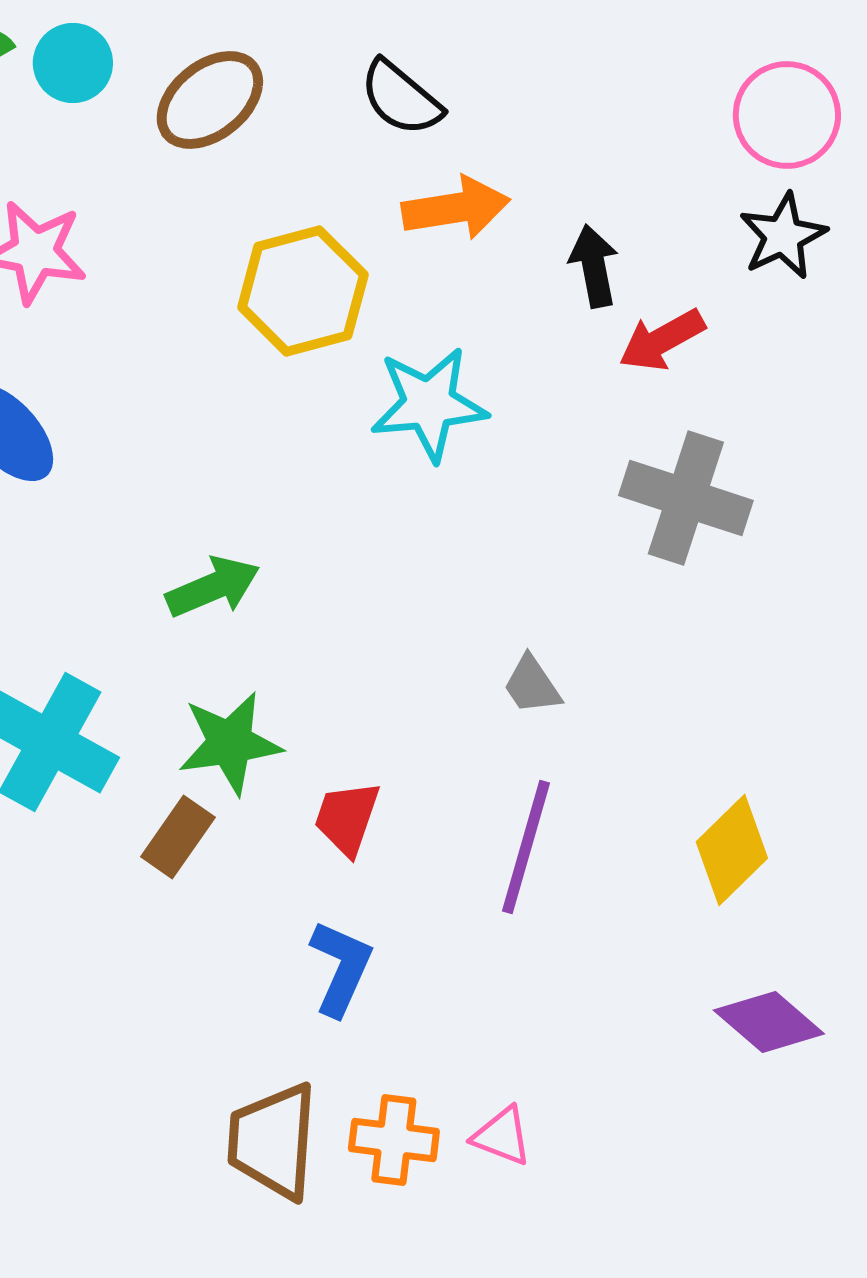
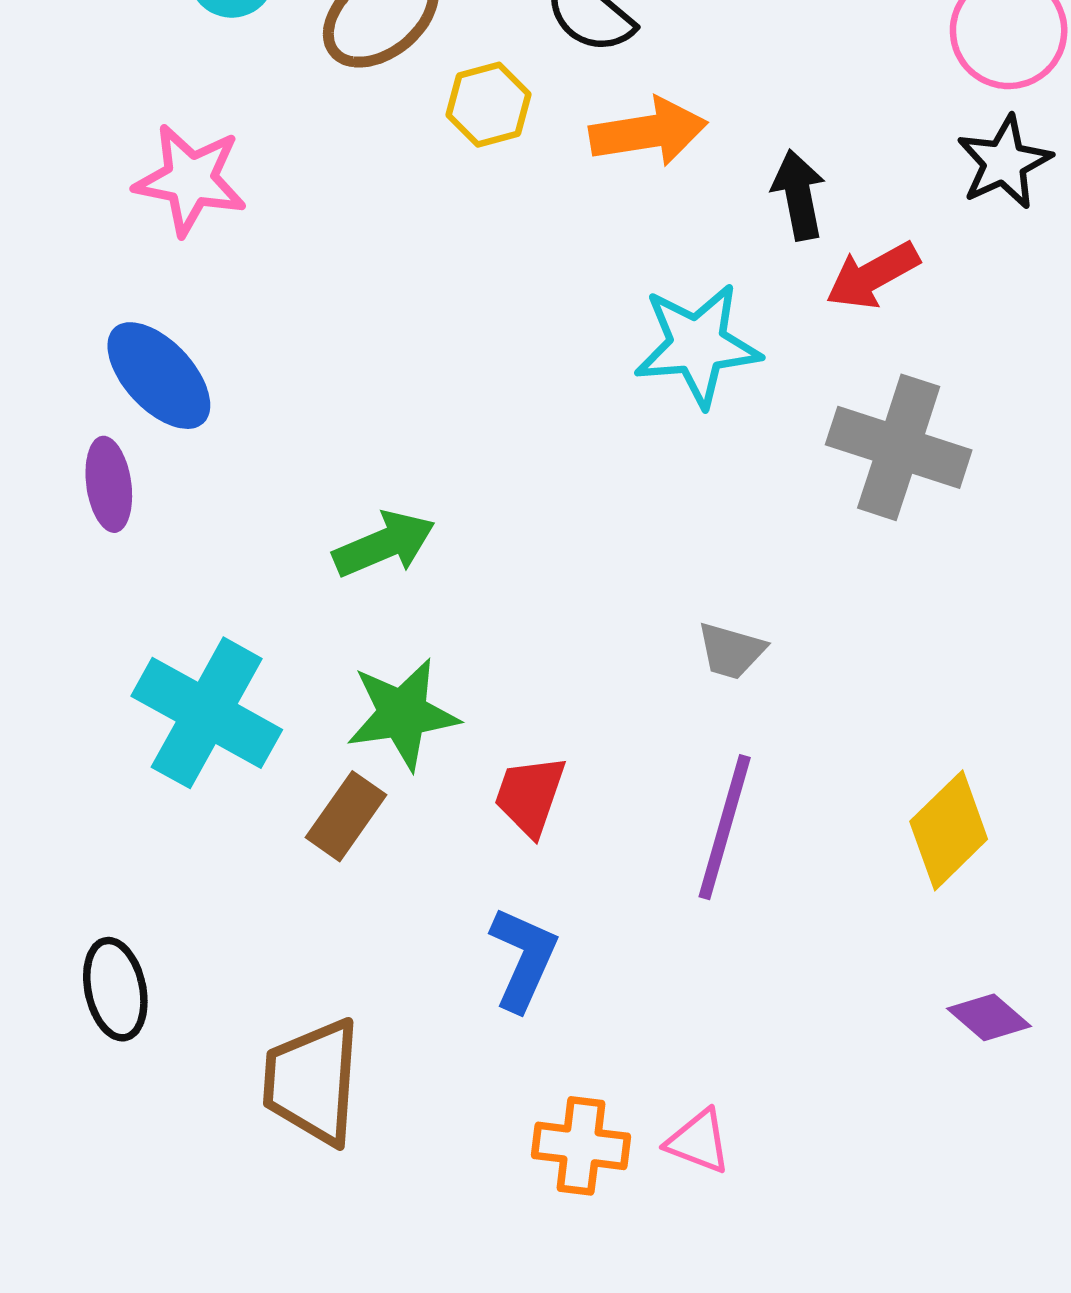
yellow hexagon: (303, 291) -> (489, 105), moved, size x0.6
cyan star: (429, 404) -> (697, 345), moved
gray trapezoid: (532, 685) -> (731, 651), turned -40
purple diamond: (769, 1022) -> (989, 1017), size x0.7
brown trapezoid: (273, 1141) -> (312, 1082), moved

